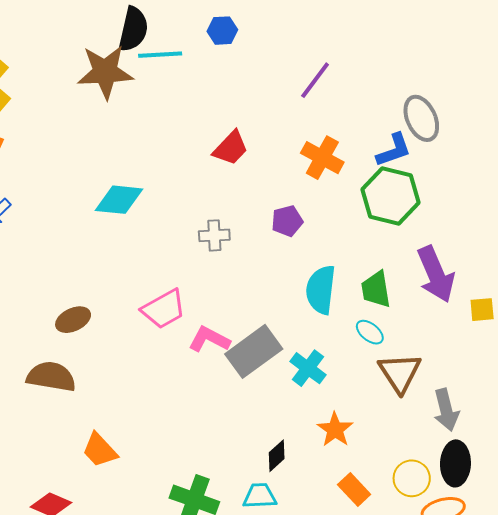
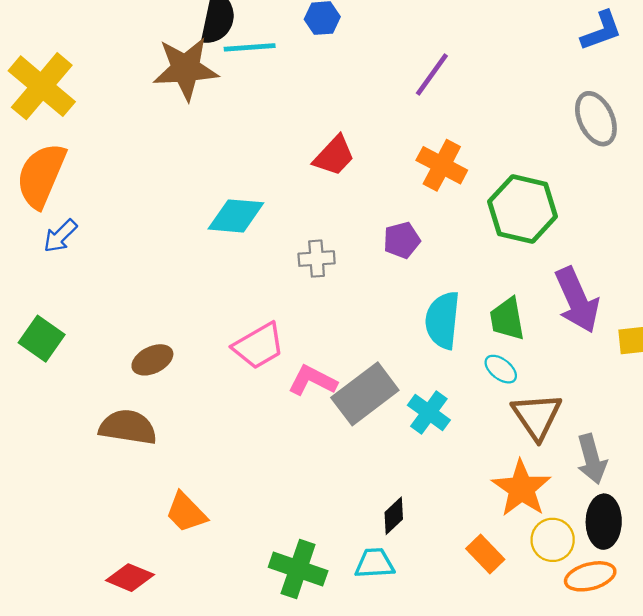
gray ellipse: (421, 118) -> (596, 119), moved
blue L-shape: (394, 150) -> (601, 31), moved
cyan diamond: (119, 200) -> (236, 216), moved
orange star: (335, 430) -> (521, 488), moved, size x1.4

